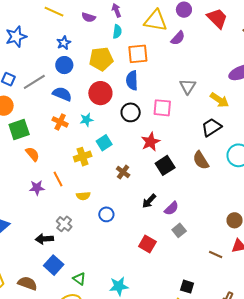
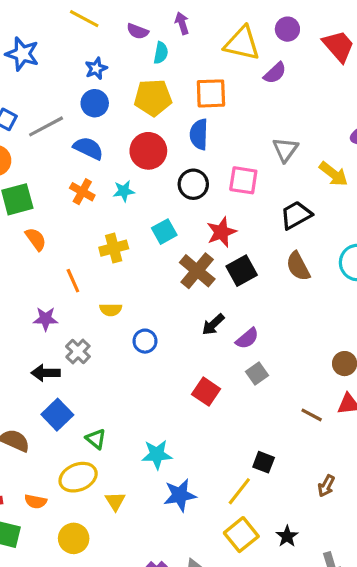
cyan semicircle: (117, 32) -> (161, 53), moved
blue star: (16, 37) -> (22, 54), turned 30
black trapezoid: (211, 127) -> (296, 215), moved
cyan square: (104, 143) -> (164, 232), moved
brown cross: (123, 172) -> (197, 271), moved, size x1.6
purple star: (37, 188) -> (46, 319), moved

